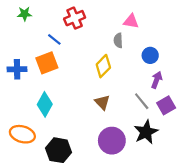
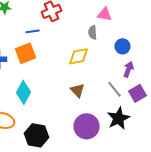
blue line: (54, 39) -> (33, 31), turned -48
yellow diamond: (103, 66) -> (79, 56), turned 35

